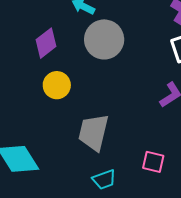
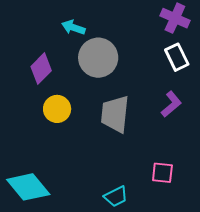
gray trapezoid: (93, 132) -> (115, 114), moved

